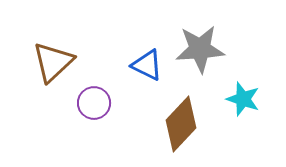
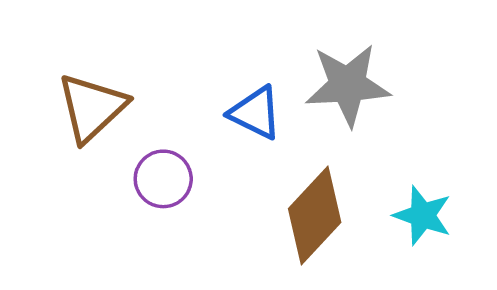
cyan star: (243, 99) -> (423, 215), moved

